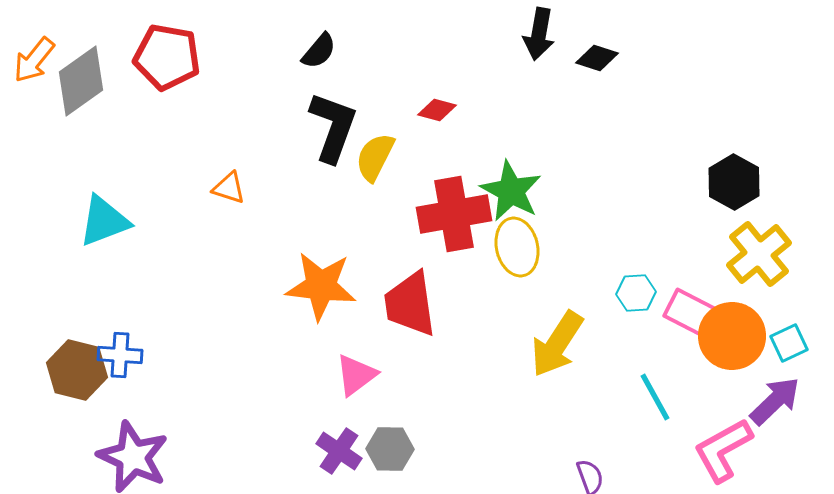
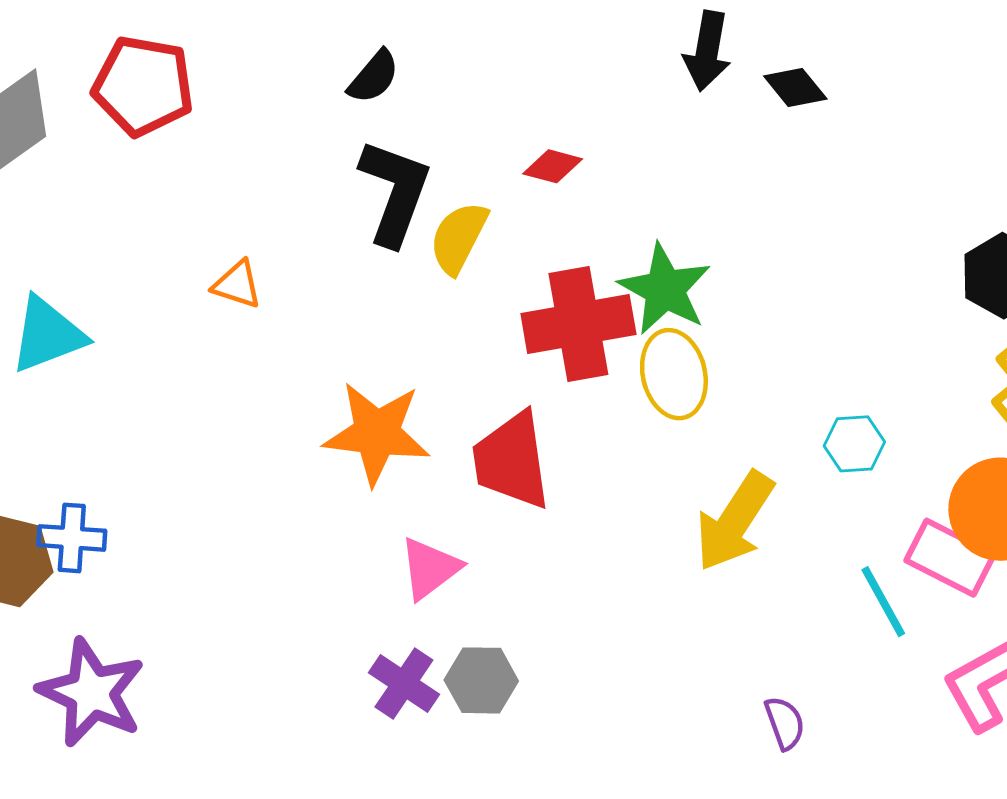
black diamond: (597, 58) -> (795, 87), turned 33
pink rectangle: (693, 314) -> (950, 558), moved

